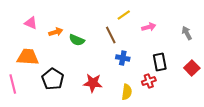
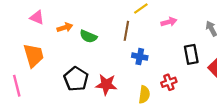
brown line: (111, 35) -> (126, 31), turned 36
orange trapezoid: (28, 57) -> (34, 55), turned 70
black rectangle: (160, 62) -> (191, 54), moved
black pentagon: (53, 79) -> (76, 79), moved

